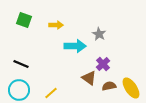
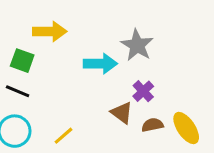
green square: (24, 20) -> (22, 61), moved
yellow arrow: (56, 25) -> (50, 31), moved, size x1.5
gray star: (99, 34) -> (137, 45), size x1.5

